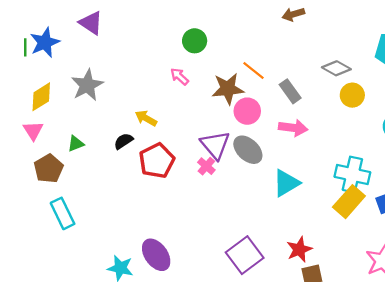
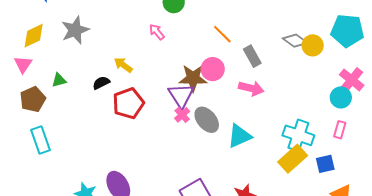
brown star: (228, 89) -> (193, 78), moved
yellow circle: (352, 95) -> (313, 45), moved
gray ellipse: (248, 150) -> (207, 120), moved
pink cross: (206, 166) -> (182, 115), moved

